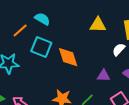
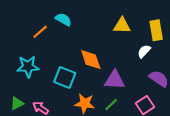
cyan square: (41, 47) -> (65, 77), moved
purple triangle: (104, 76) -> (115, 80), moved, size x1.5

